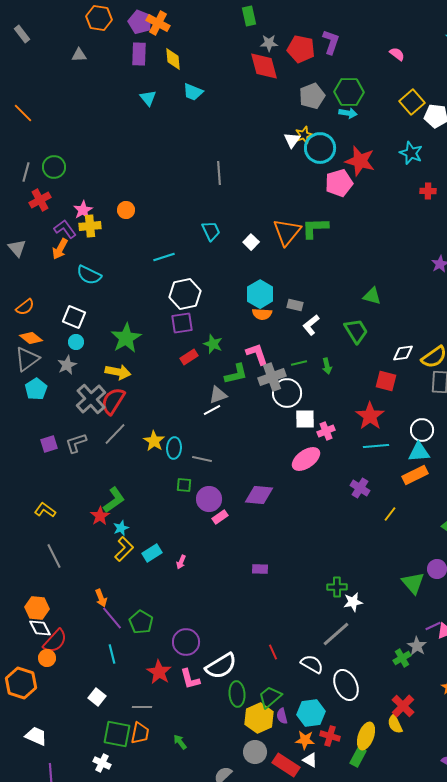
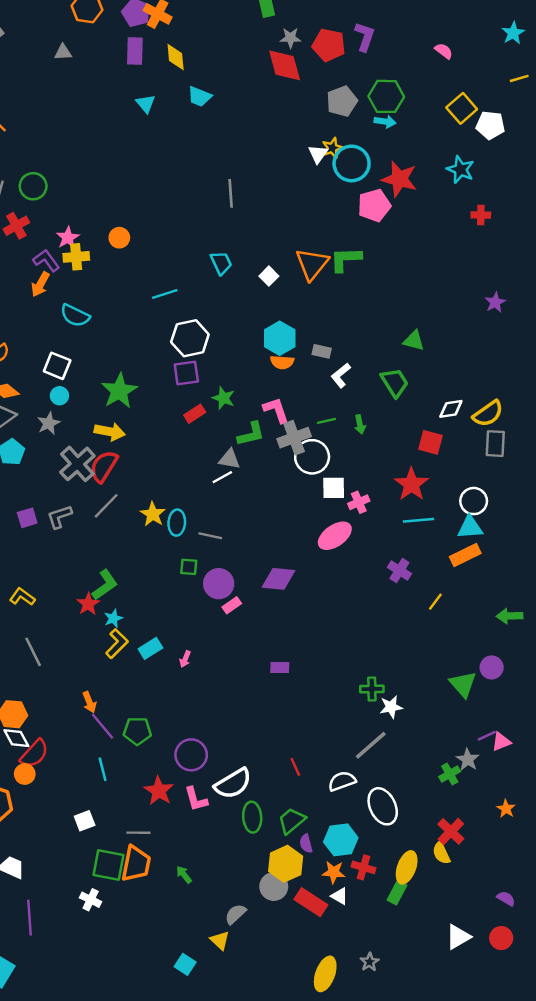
gray triangle: (218, 395) -> (229, 459), turned 30
green pentagon: (141, 622) -> (137, 731), turned -30
white semicircle: (312, 664) -> (342, 781), turned -50
white square: (97, 697) -> (85, 821), turned 30
yellow hexagon: (259, 718) -> (286, 864), moved
orange trapezoid: (140, 733) -> (136, 864), size x1.4

